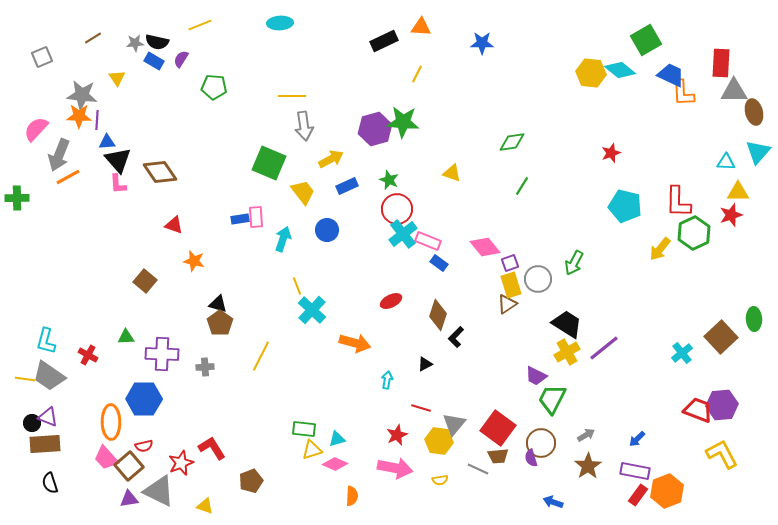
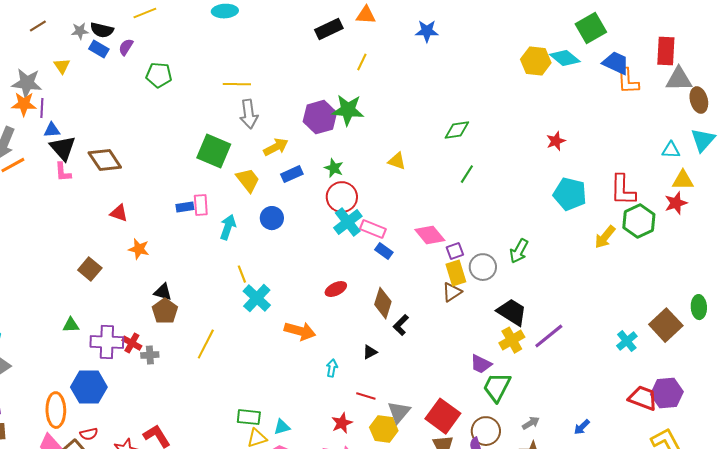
red cross: (88, 355) -> (132, 343), moved

